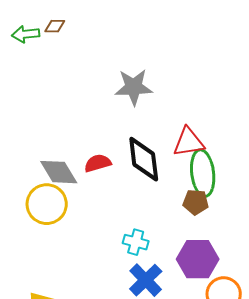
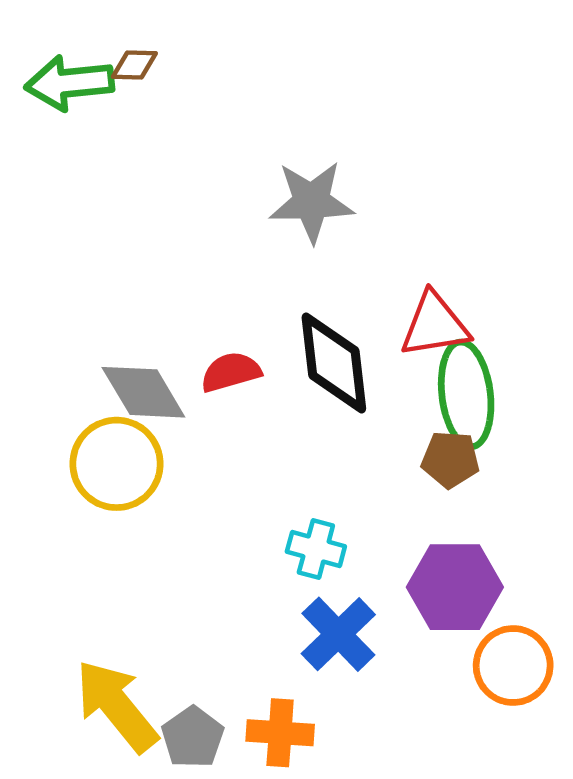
green arrow: (26, 34) -> (69, 83), size x1.4

